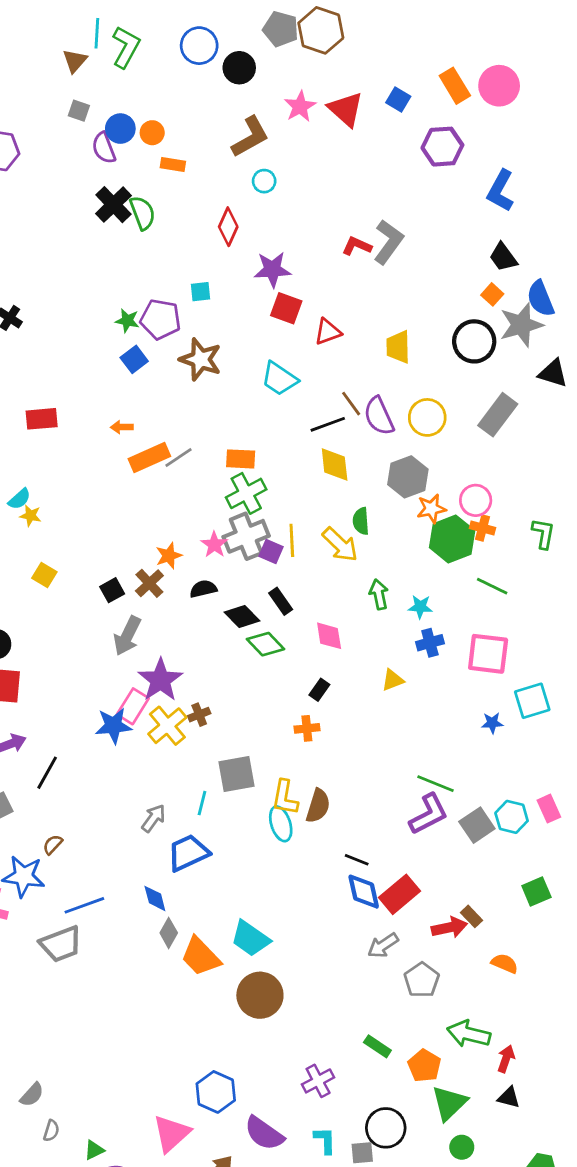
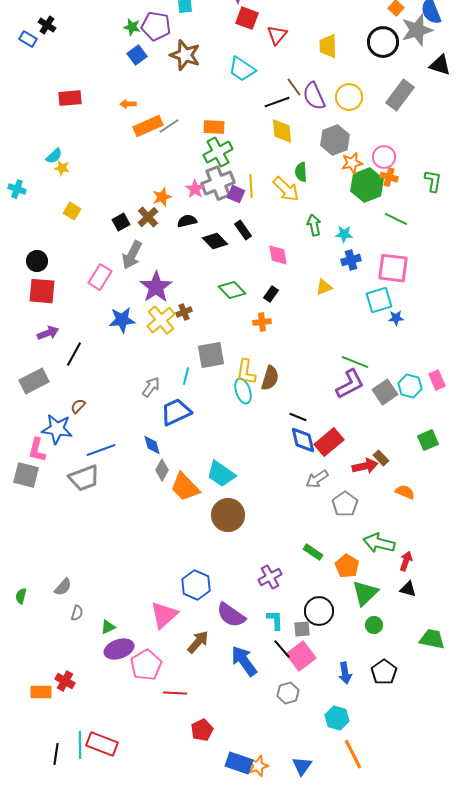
red triangle: (328, 332) -> (277, 35), turned -30
green diamond: (266, 644) -> (232, 290), moved
cyan square: (532, 701) -> (379, 300), moved
pink rectangle: (133, 706) -> (100, 277), moved

